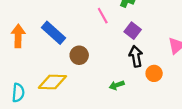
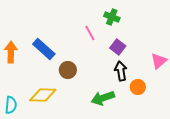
green arrow: (117, 85) -> (103, 98), size x1.6

